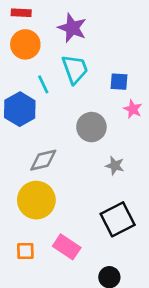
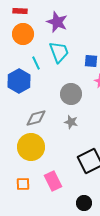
gray star: (115, 166) -> (71, 122), moved
pink rectangle: (67, 247) -> (53, 181), turned 30

